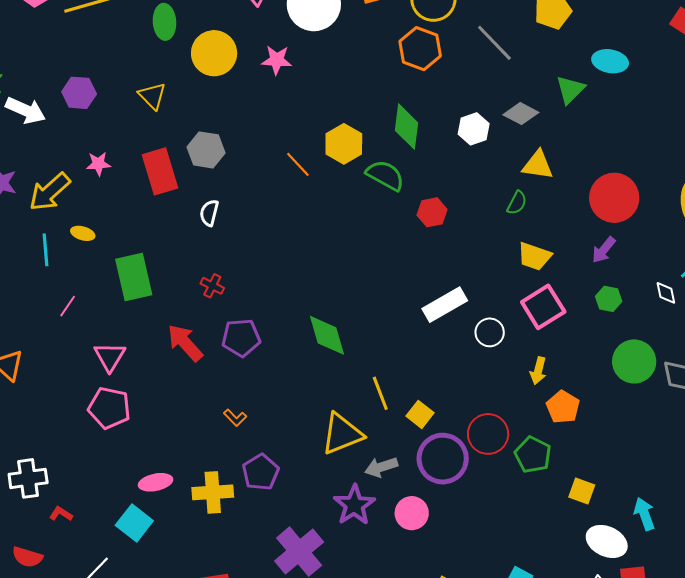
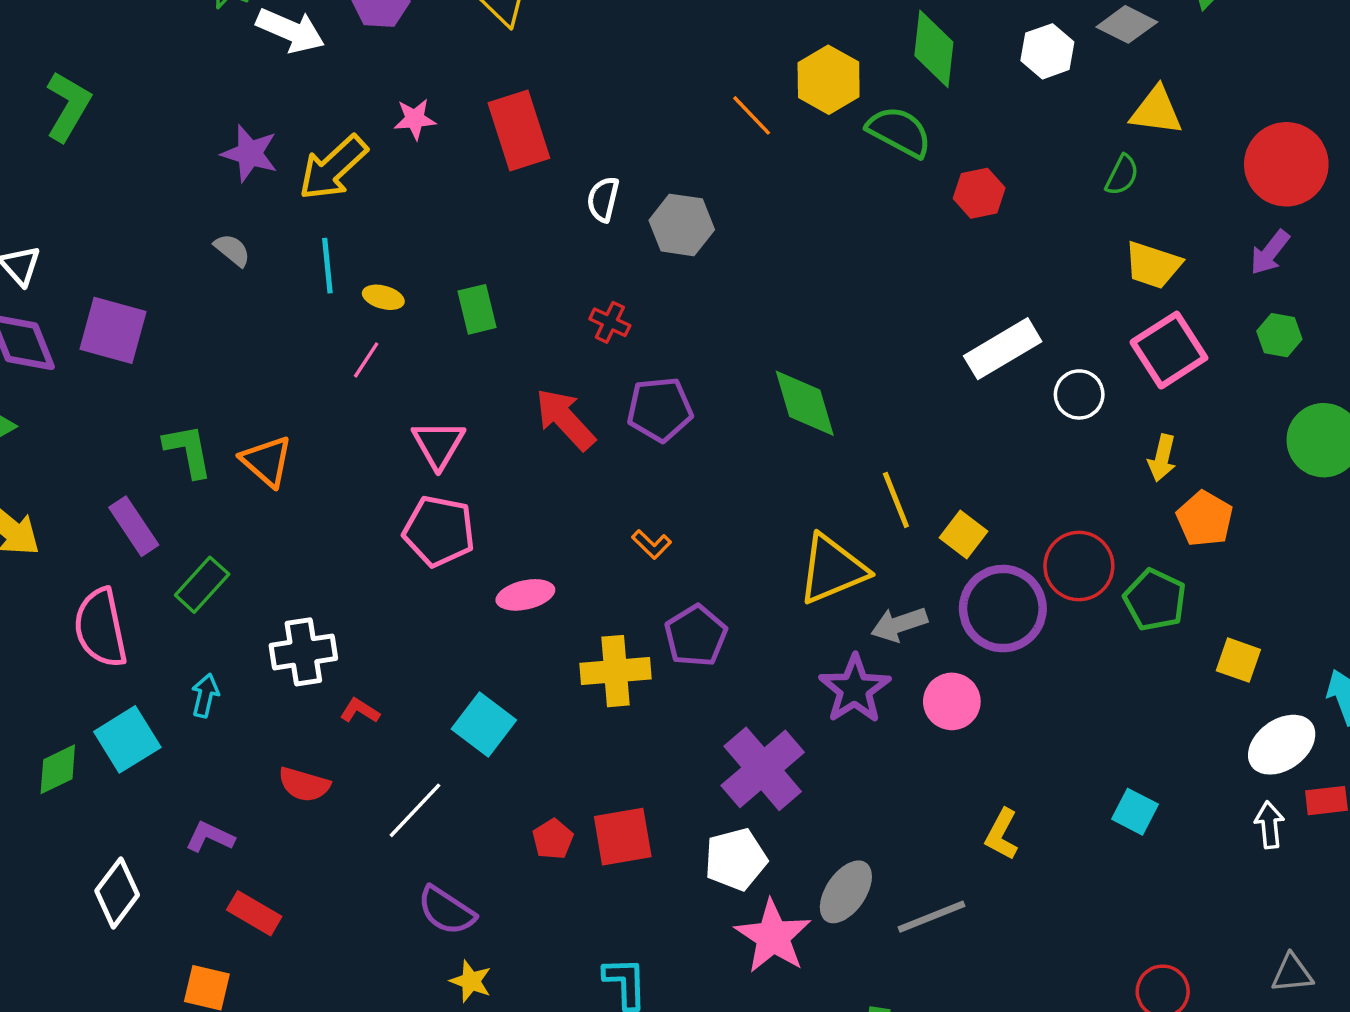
gray hexagon: (206, 150) -> (682, 225), moved
yellow ellipse: (83, 233) -> (383, 297), moved
green rectangle: (134, 277) -> (477, 309), size x0.6
pink ellipse: (156, 482) -> (525, 595), moved
white ellipse: (607, 541) -> (1282, 745), turned -60

